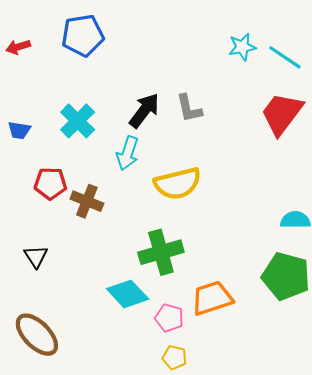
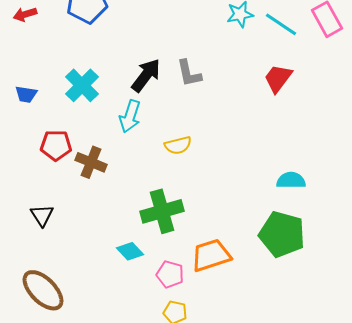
red trapezoid: (282, 114) -> (278, 78), size x0.7
yellow semicircle: (178, 183) -> (178, 145), size x0.6
cyan diamond: (128, 294) -> (130, 251), size x0.7

